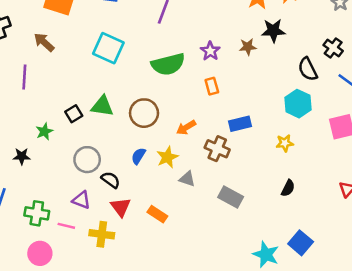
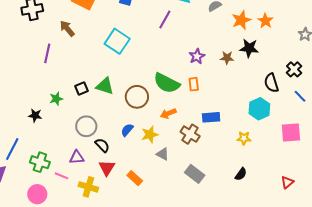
green semicircle: (168, 64) -> (167, 83), moved, turned 32
purple triangle: (81, 200) -> (77, 157), turned -35

